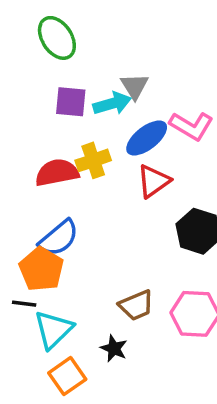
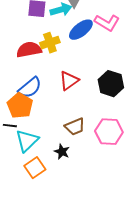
red triangle: (154, 181) -> (69, 81), moved

